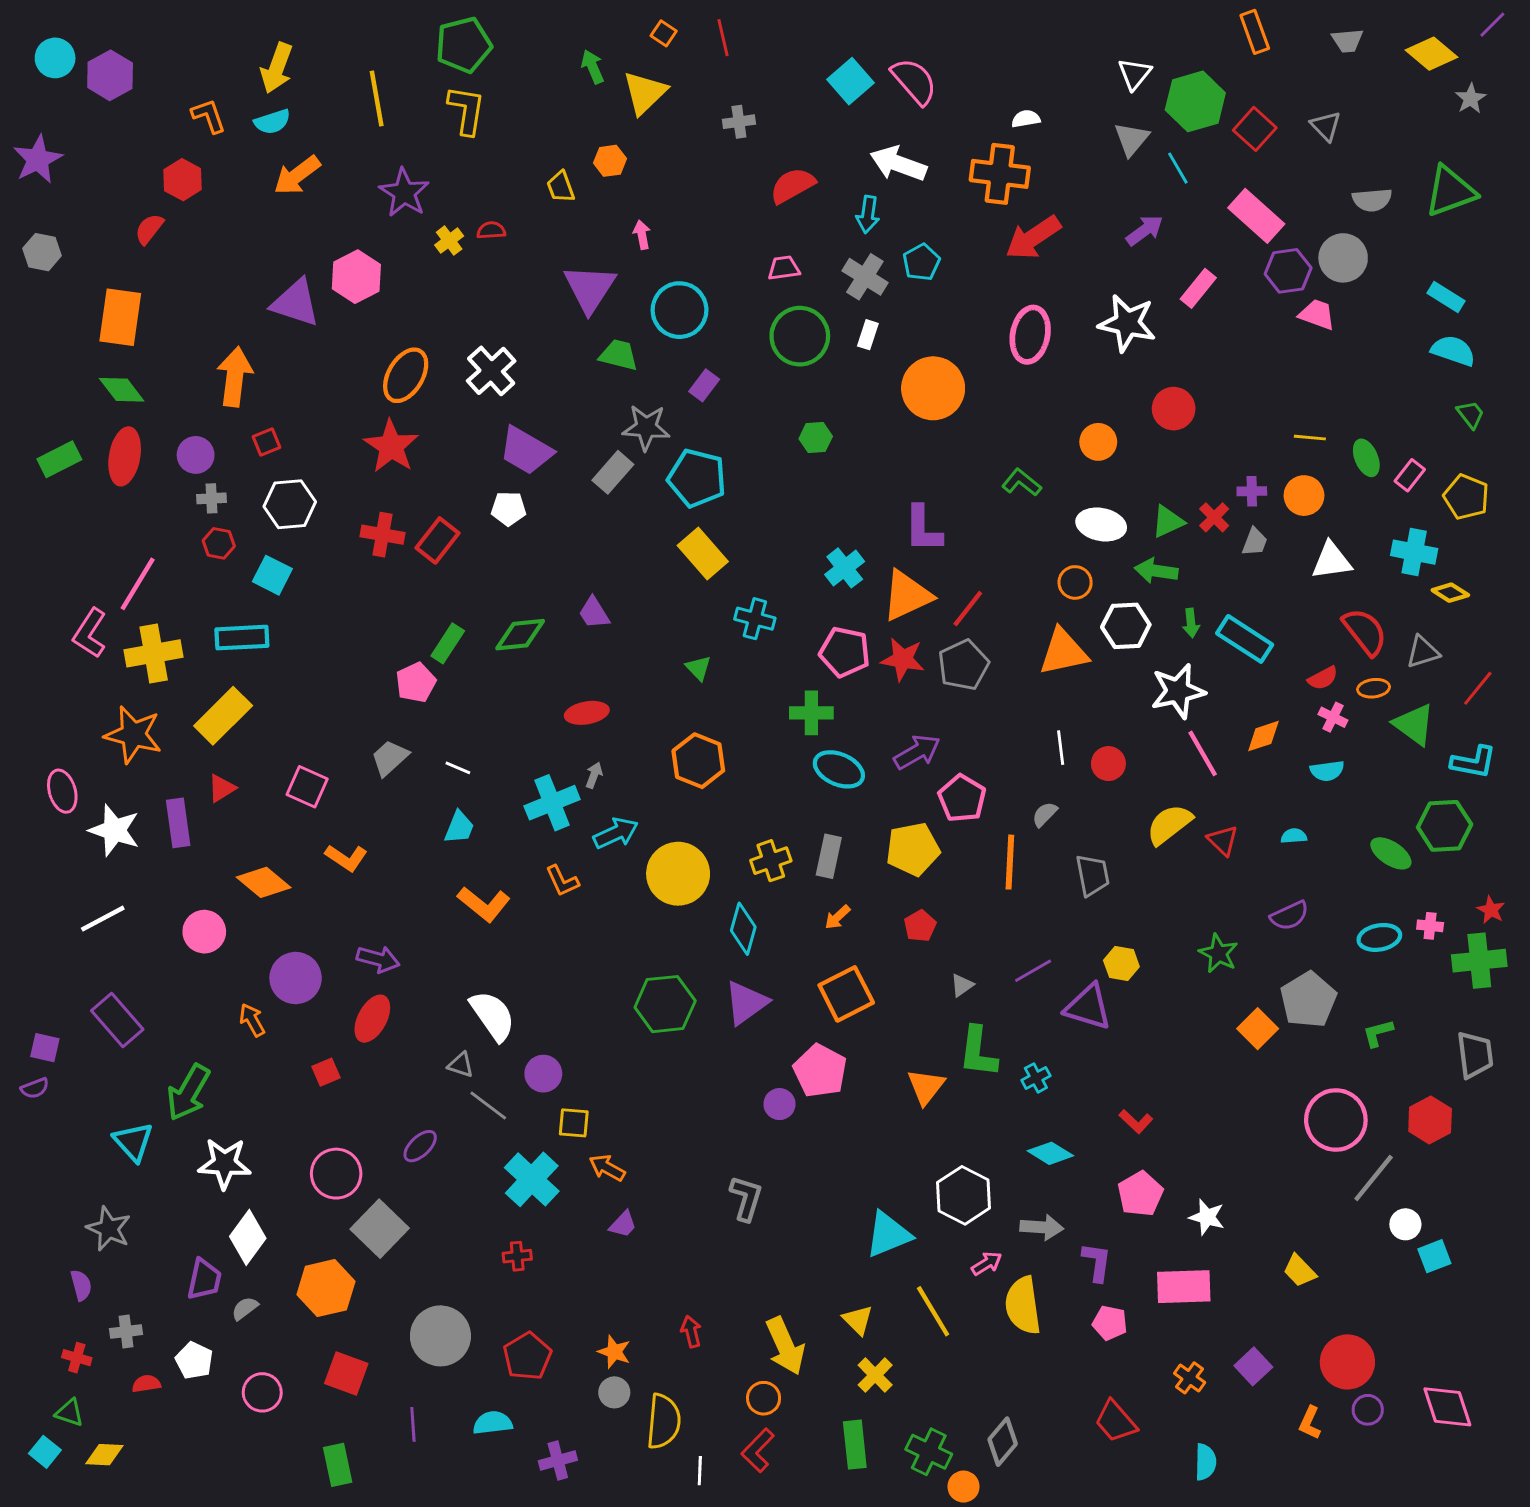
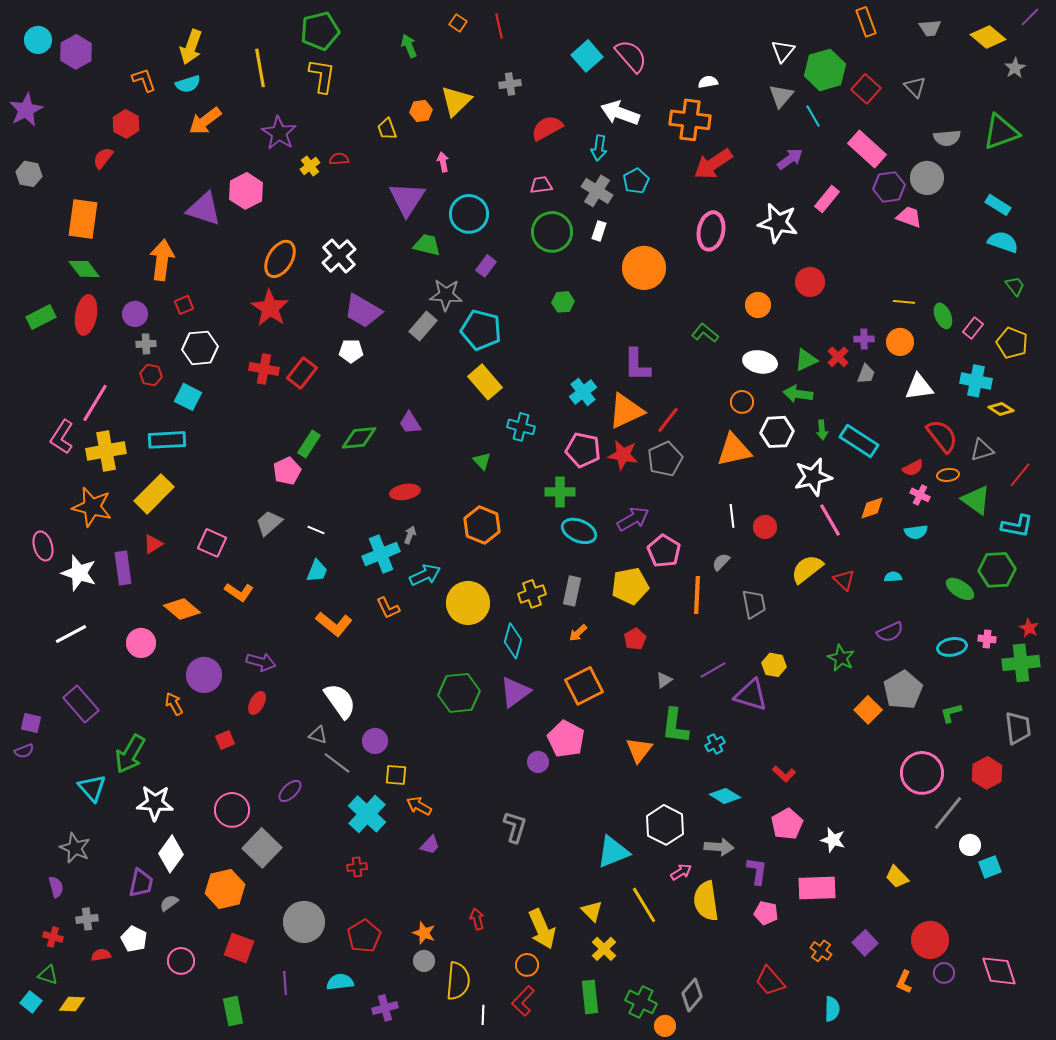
yellow triangle: (645, 93) -> (456, 101), moved
red ellipse: (372, 1019) -> (257, 703), size x0.7

